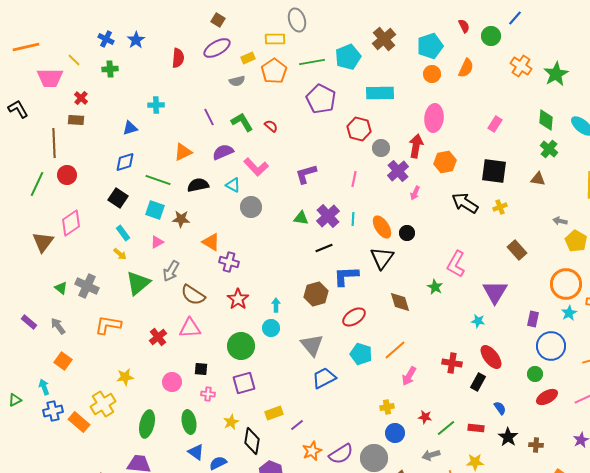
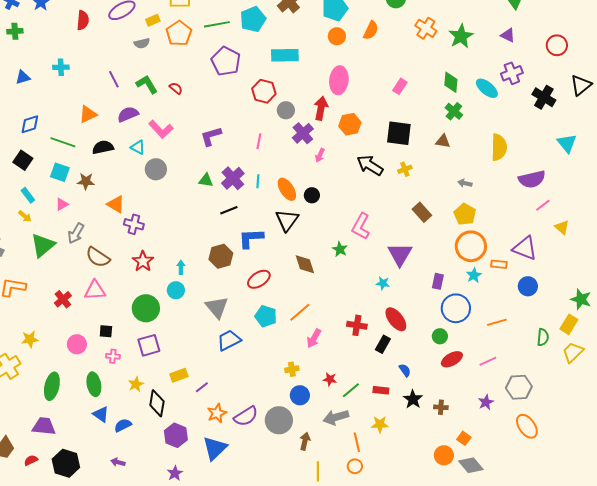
blue triangle: (130, 128) -> (23, 77), moved
yellow pentagon: (576, 241) -> (465, 214), moved
gray arrow: (431, 455) -> (336, 417), size x1.4

